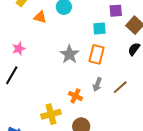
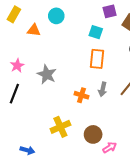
cyan square: (99, 28) -> (96, 32), turned 32
gray star: (69, 54) -> (47, 74), moved
orange cross: (75, 96) -> (81, 95), moved

